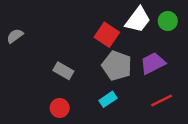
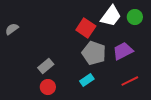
gray rectangle: (63, 71) -> (46, 66), moved, turned -70

